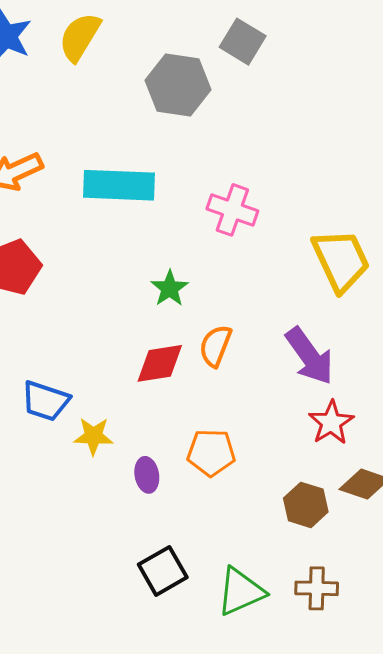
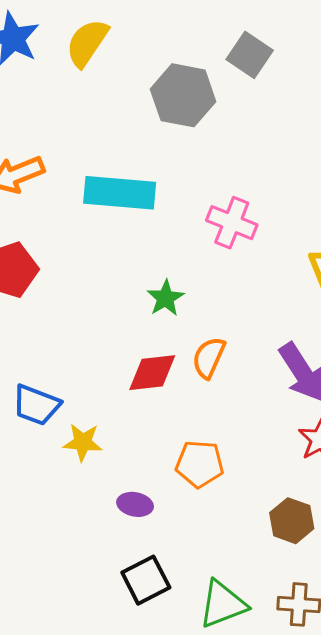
purple ellipse: (147, 475) -> (135, 504), moved, turned -72

